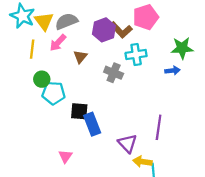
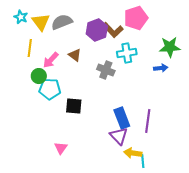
cyan star: (22, 16) -> (21, 17), size x0.6
pink arrow: (58, 43) -> (51, 60), moved
brown triangle: (80, 57) -> (75, 55), turned -32
blue rectangle: (92, 124) -> (122, 118), moved

